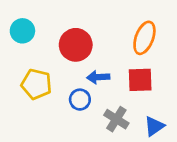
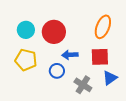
cyan circle: (22, 31) -> (26, 30), moved
blue triangle: (154, 126) -> (110, 78), moved

